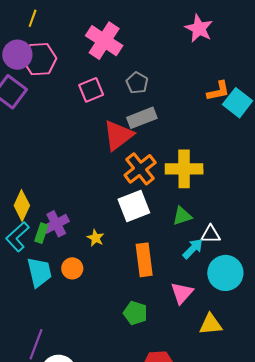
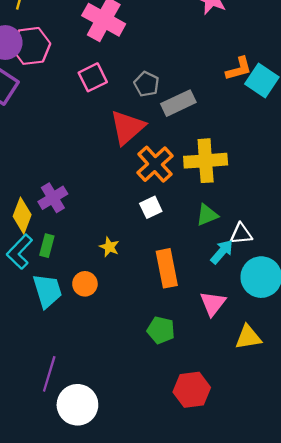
gray pentagon: (137, 83) -> (147, 84), moved
gray rectangle: (142, 118) -> (178, 103), moved
white square: (134, 206) -> (151, 207), size x0.6
purple cross: (56, 224) -> (53, 198), moved

